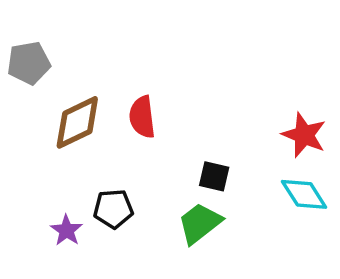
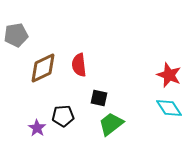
black square: (214, 176) -> (99, 98), moved

